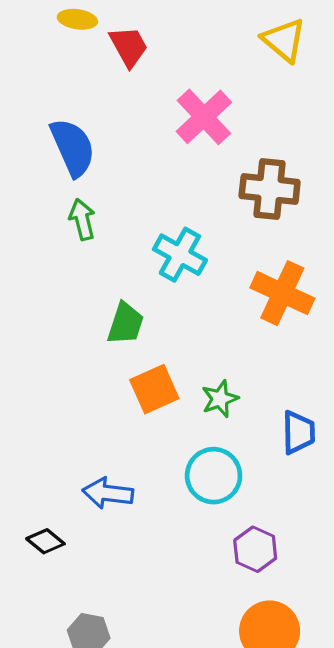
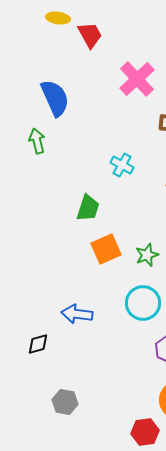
green arrow: (82, 219) -> (37, 141), moved
cyan cross: (180, 255) -> (122, 165), size x0.7
black diamond: (45, 541) -> (38, 344), turned -55

